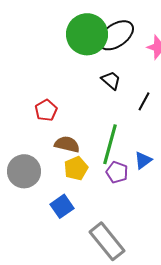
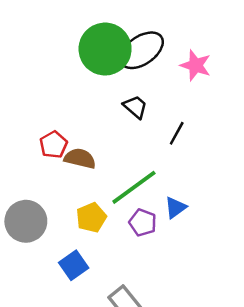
brown semicircle: (67, 144) -> (80, 158), moved
green line: (110, 144) -> (134, 187), turned 39

